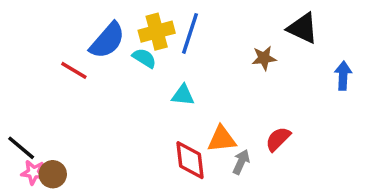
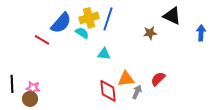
blue arrow: (343, 76) -> (201, 33), moved
black line: (21, 148) -> (12, 84), turned 48
pink star: (33, 172) -> (33, 88), moved

